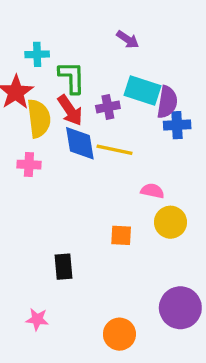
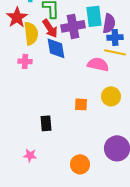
cyan rectangle: (142, 91) -> (94, 16), turned 65
purple cross: (108, 107) -> (73, 26), size x1.6
yellow line: (115, 150) -> (115, 52), moved
pink semicircle: (152, 191) -> (98, 64), moved, size x1.5

